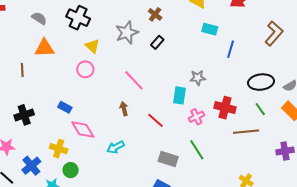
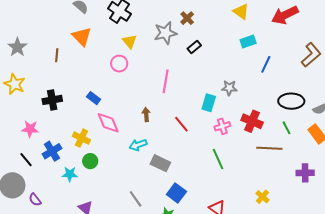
brown cross: (155, 14) -> (187, 18), moved
cyan rectangle: (210, 29) -> (248, 41), turned -42
orange triangle: (44, 48) -> (82, 37), turned 40
pink line: (134, 80) -> (166, 81), turned 45
brown arrow: (124, 109) -> (146, 115), moved
gray rectangle: (168, 159) -> (160, 163), moved

